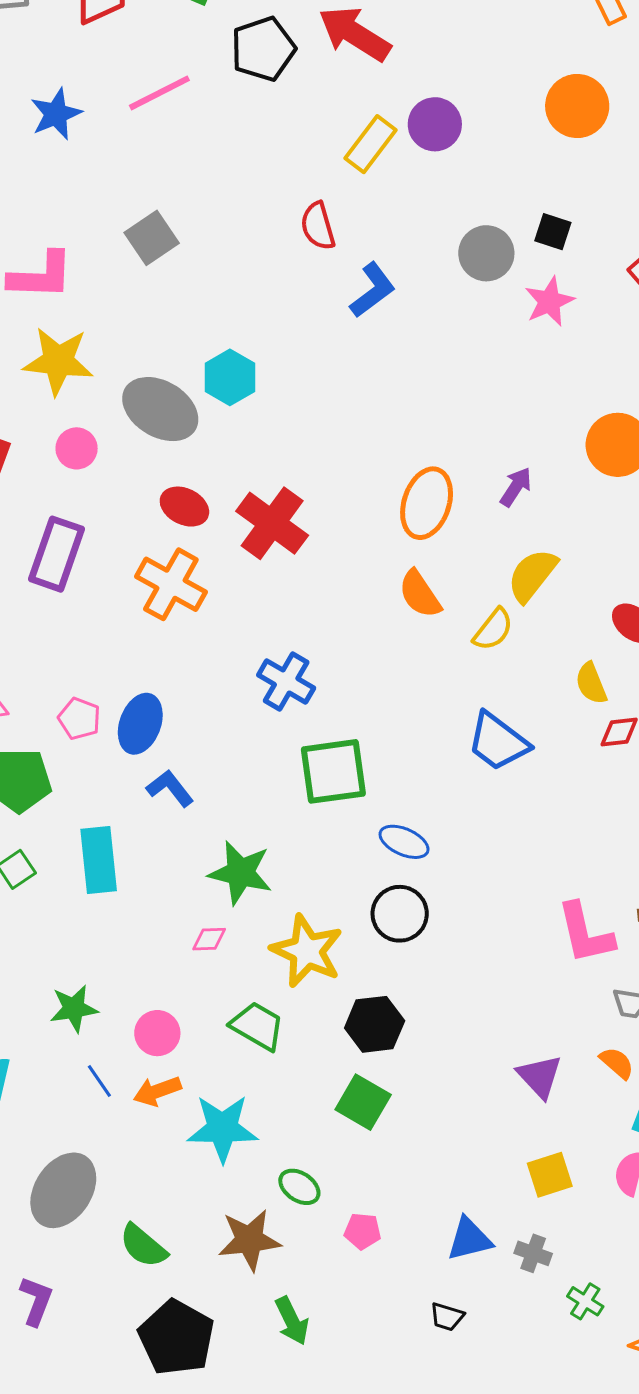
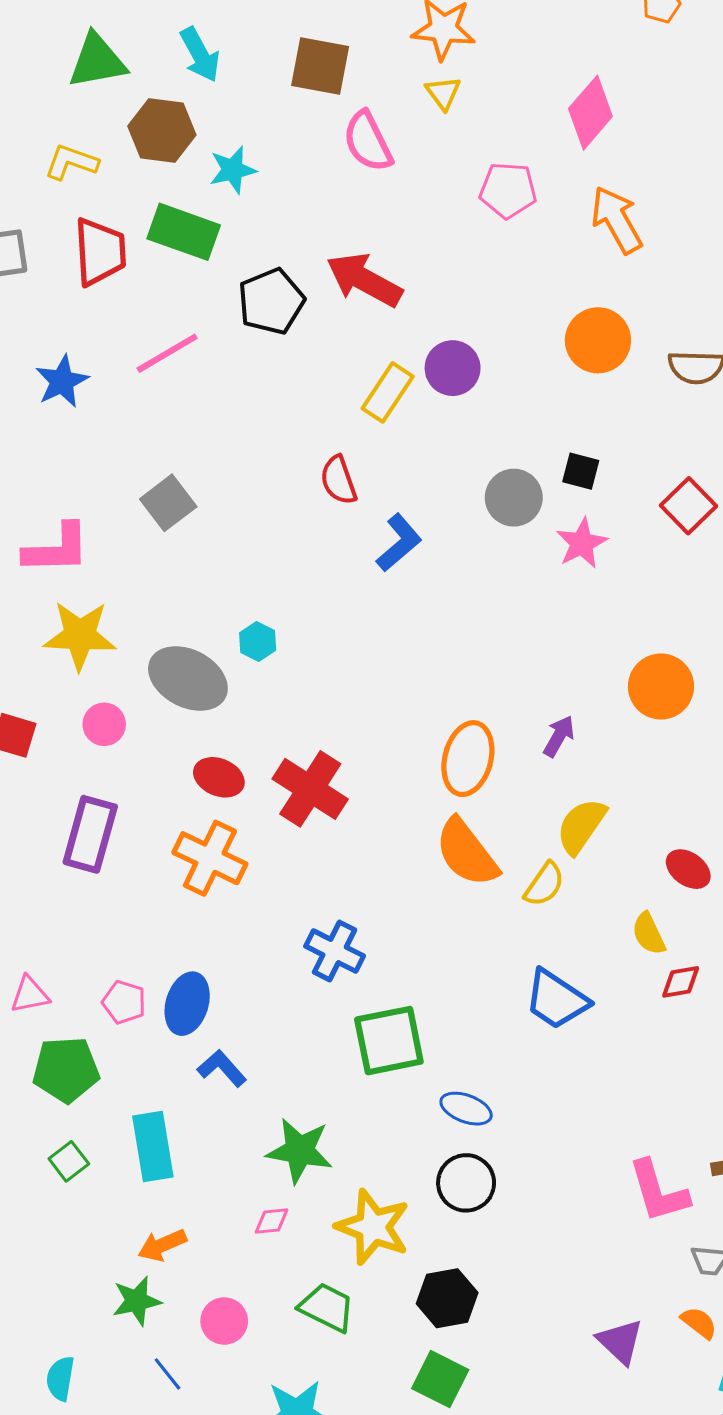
cyan hexagon: (230, 377) -> (258, 641), size x0.7
orange semicircle: (420, 594) -> (467, 853), size x1.4
orange arrow: (157, 1091) -> (162, 1245), moved

